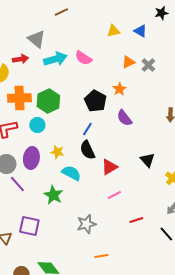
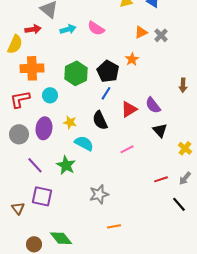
cyan arrow: (55, 59) -> (68, 29), size x0.7
green hexagon: (48, 101) -> (76, 73), moved
purple semicircle: (124, 118) -> (153, 105), moved
blue line: (87, 129) -> (106, 93), moved
red triangle: (109, 167) -> (129, 109), moved
purple line: (17, 184) -> (35, 165), moved
pink line: (114, 195) -> (127, 149), moved
red line: (136, 220) -> (161, 179), moved

